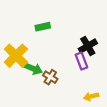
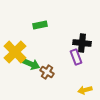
black cross: (88, 46) -> (82, 43), turned 36

